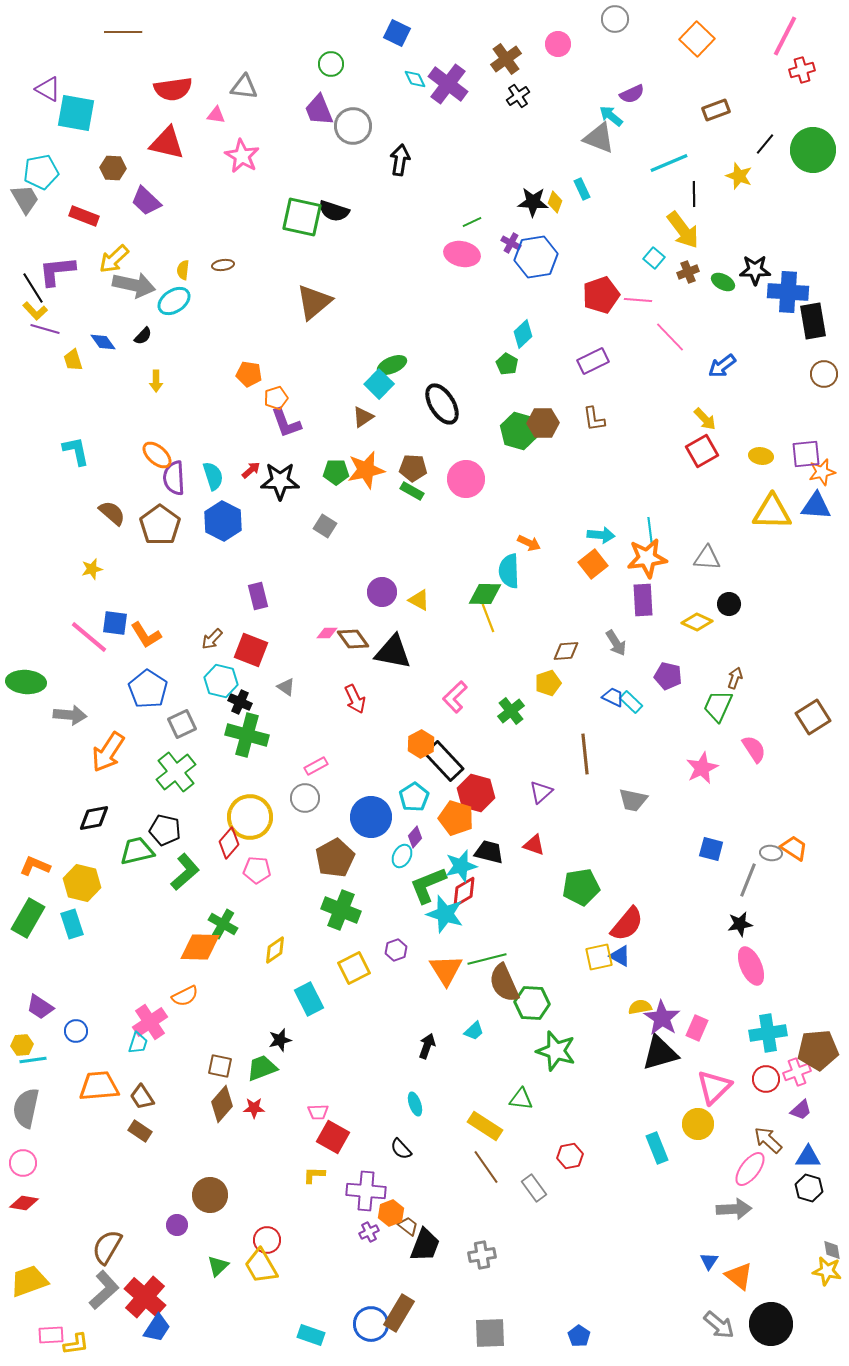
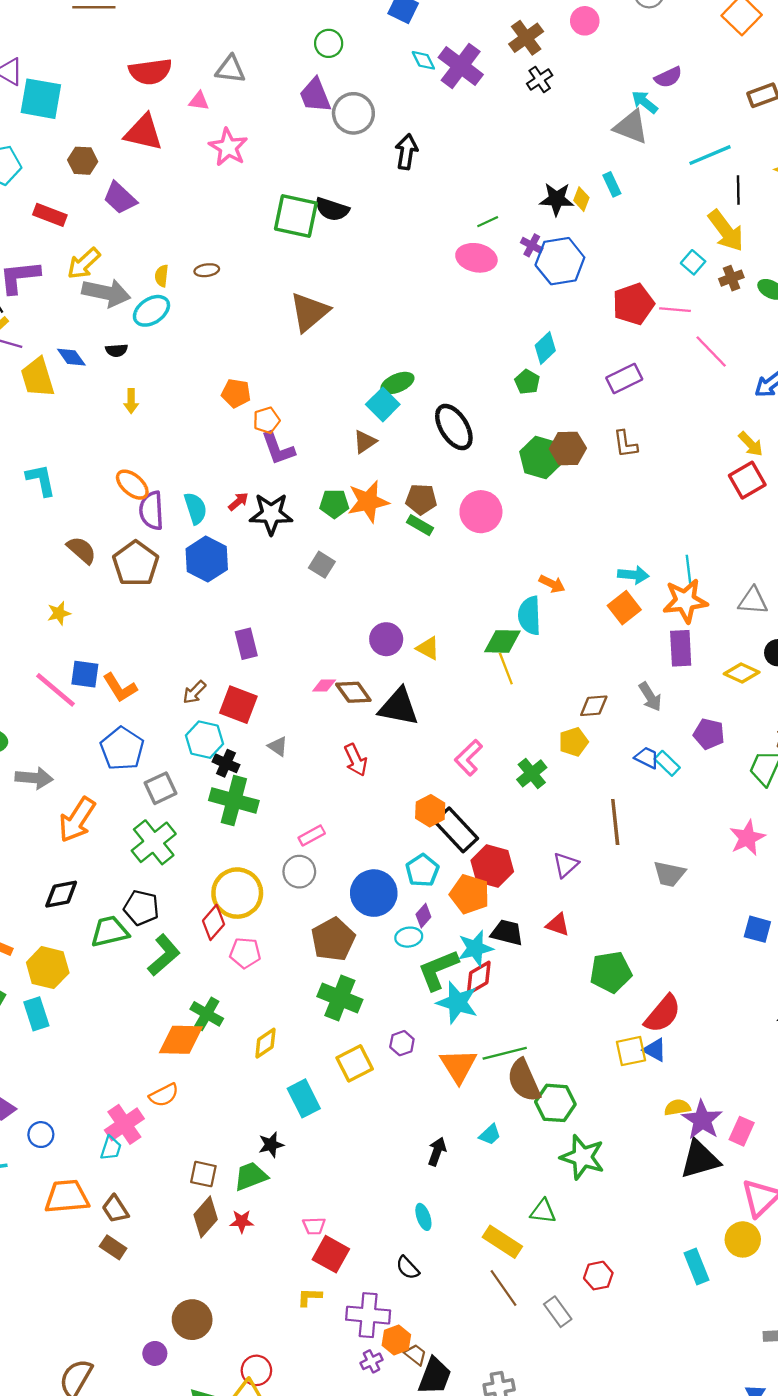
black semicircle: (143, 336) -> (116, 350), turned 42
yellow trapezoid: (73, 360) -> (37, 377), size x1.6
cyan ellipse: (402, 856) -> (409, 937), turned 55

